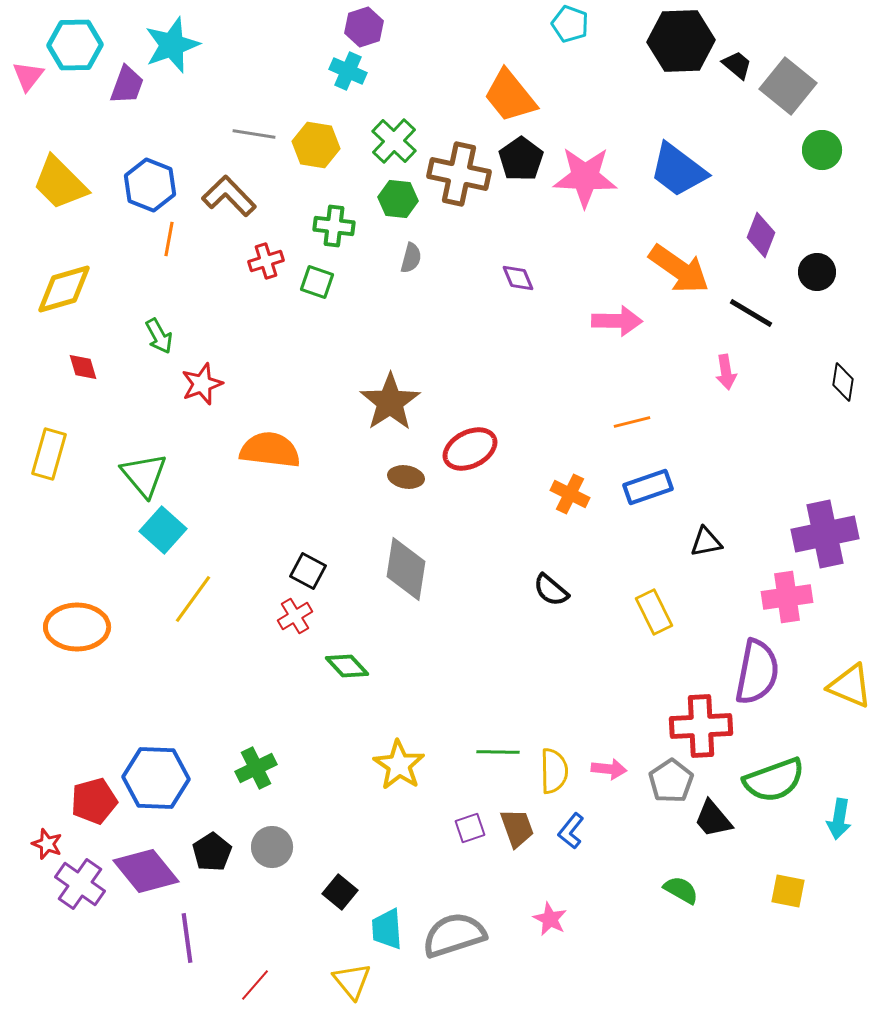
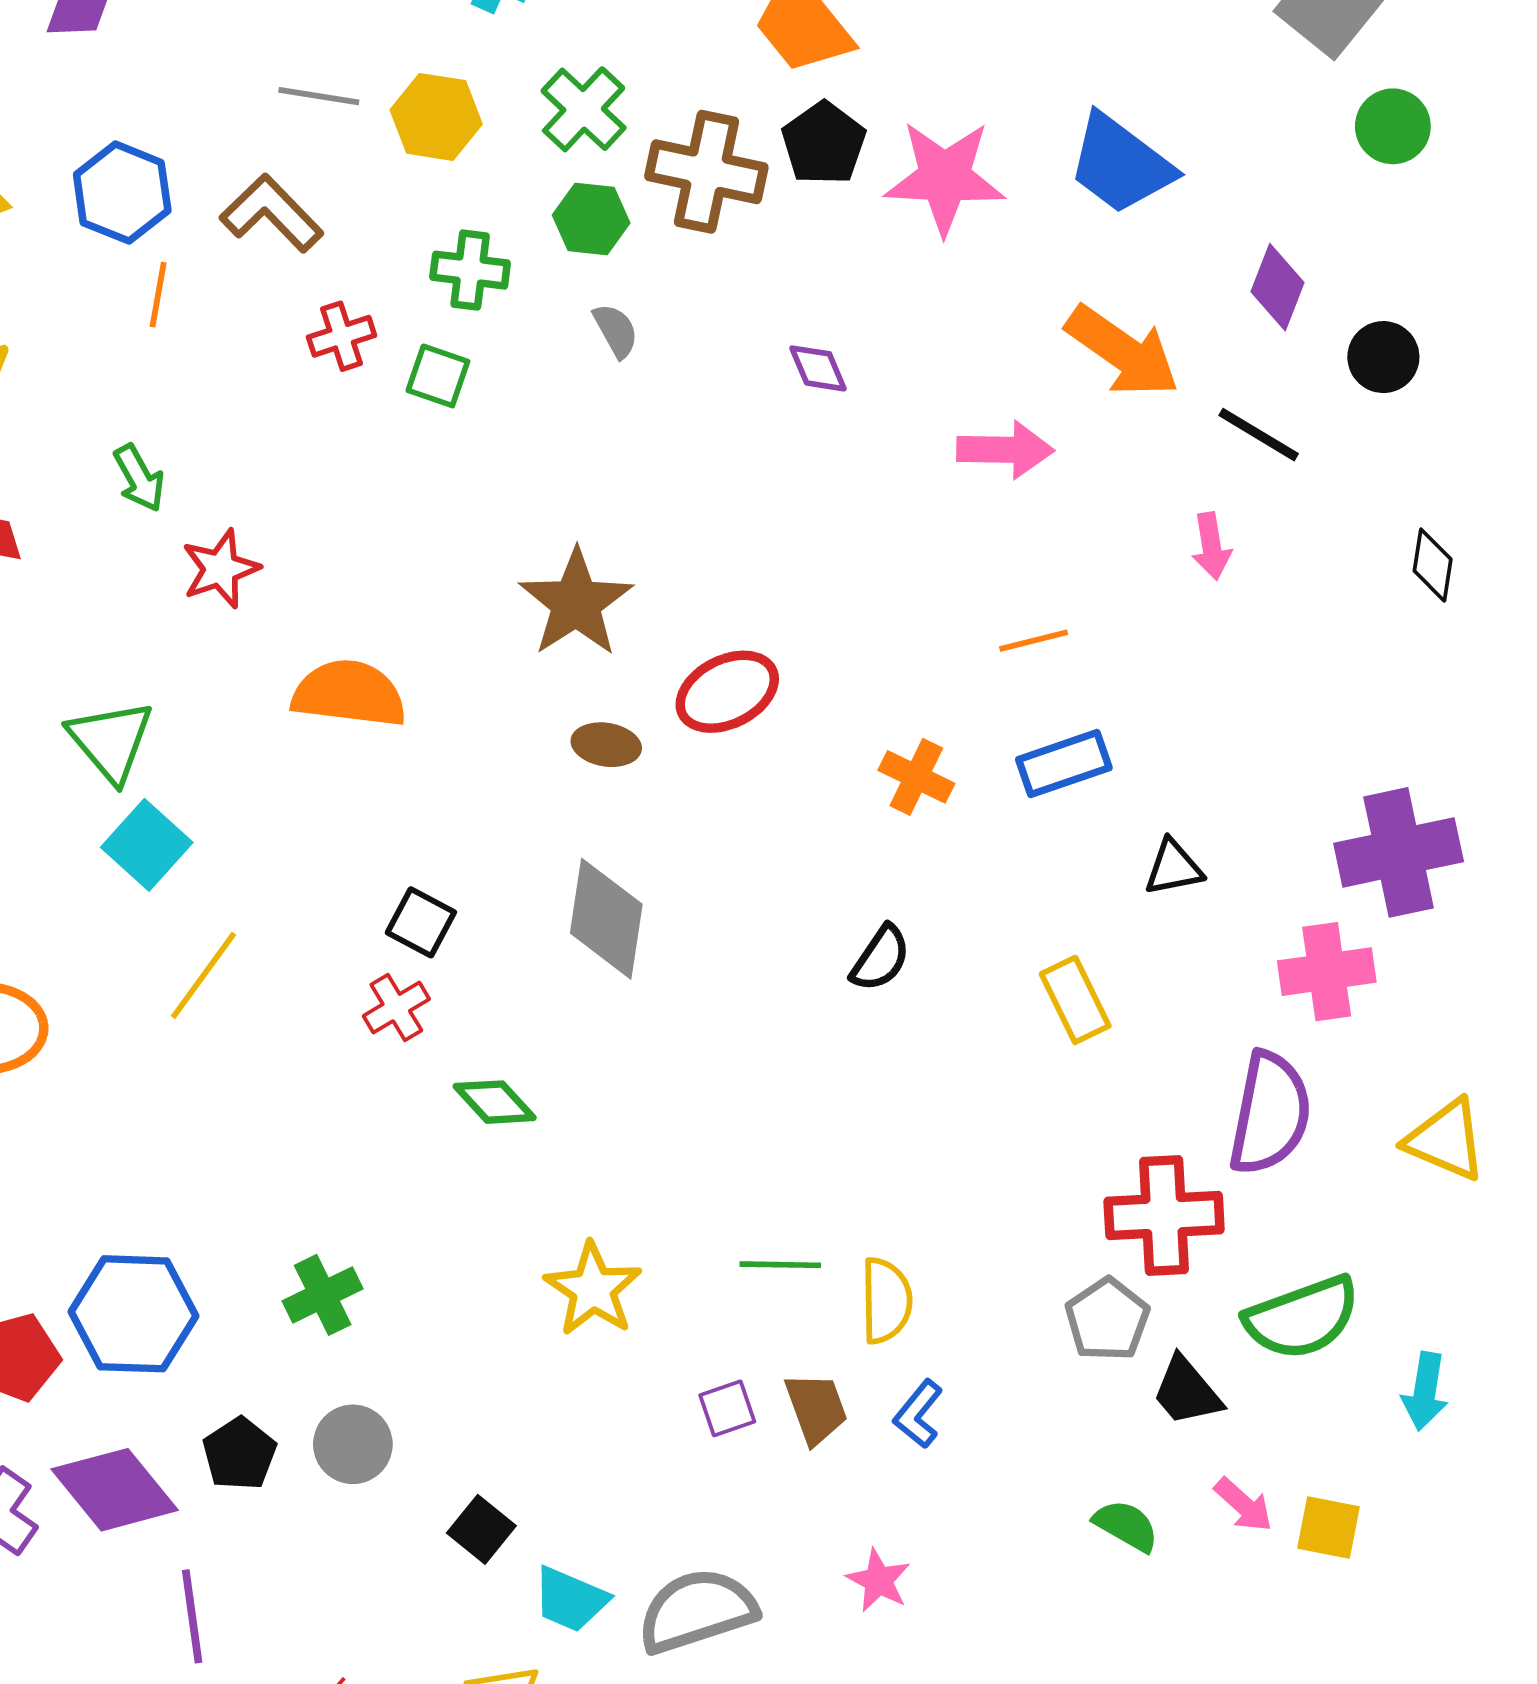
gray semicircle: (411, 258) -> (616, 331), turned -44
black semicircle: (551, 590) -> (880, 958), turned -96
pink arrow: (609, 769) -> (1243, 1505), moved, turned 36
cyan trapezoid: (387, 929) -> (570, 1599), turned -63

